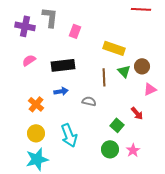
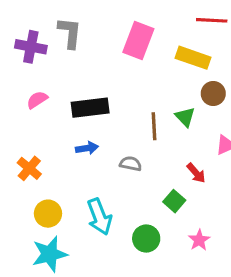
pink rectangle: (75, 31) -> (138, 41), moved, size x1.6
yellow rectangle: (114, 48) -> (193, 58), moved
brown circle: (142, 66) -> (213, 94), moved
orange cross: (36, 104) -> (29, 168), moved
red arrow: (137, 113) -> (196, 173), moved
green circle: (110, 149) -> (146, 238), moved

